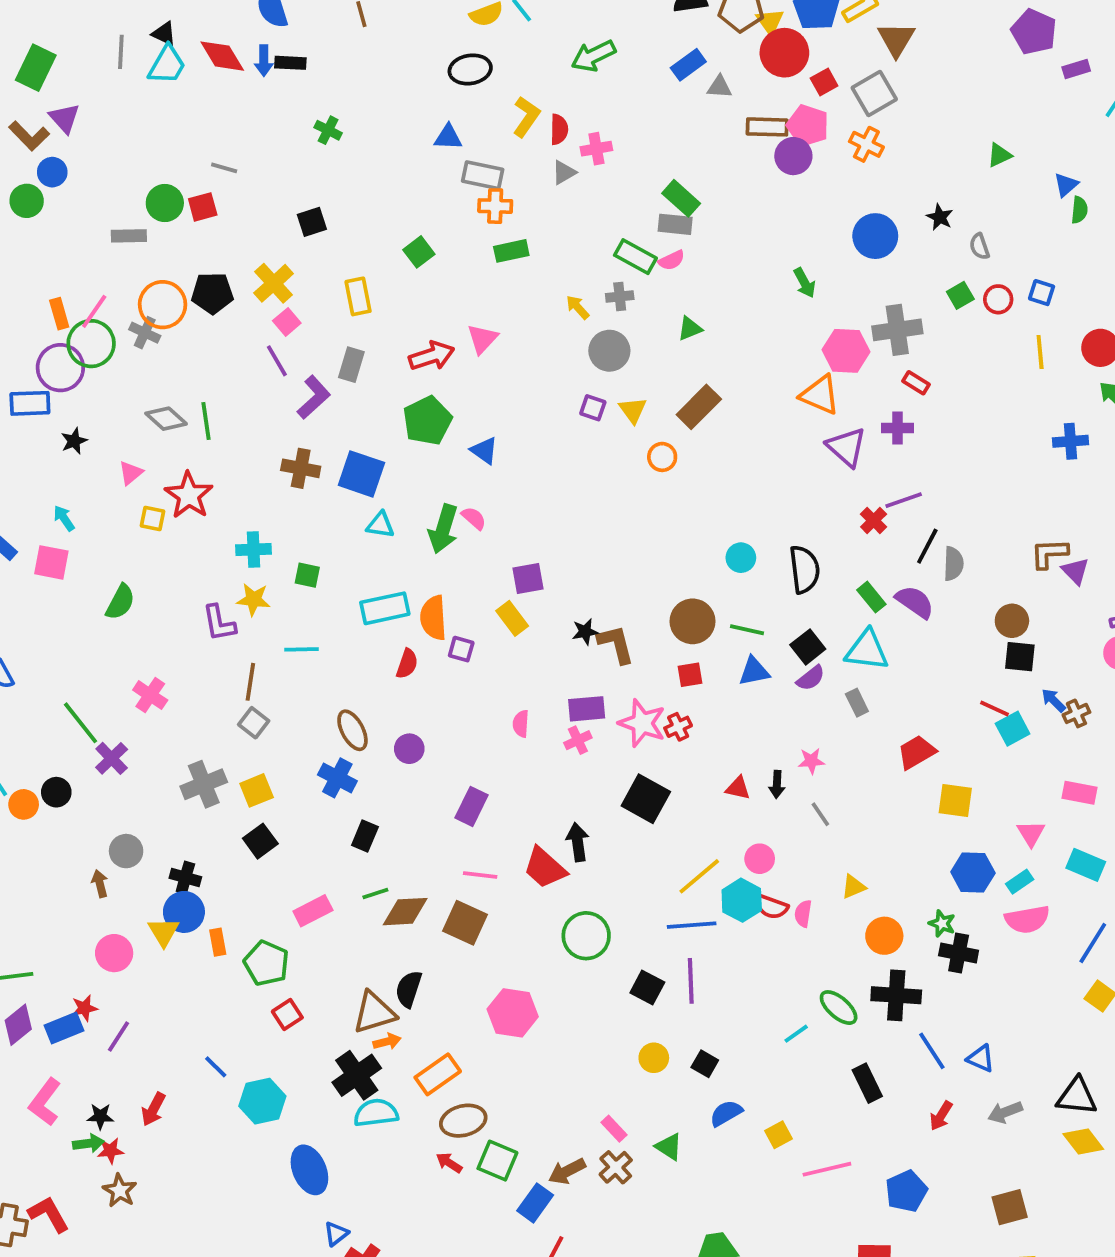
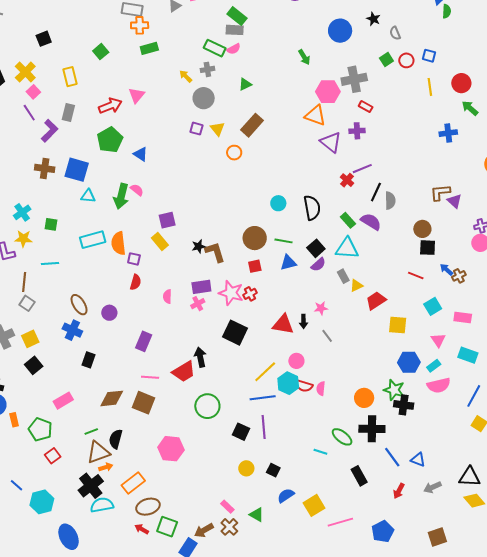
cyan cross: (253, 550) -> (22, 212), turned -30
red semicircle: (407, 664) -> (136, 282), moved
cyan square: (1013, 729) -> (433, 306), moved
red triangle: (738, 788) -> (283, 324), size x1.6
red trapezoid: (545, 868) -> (184, 372), turned -70
yellow triangle: (853, 887) -> (356, 286), moved
green line: (375, 893) -> (91, 432), moved
green star: (942, 923) -> (394, 390), size x1.5
cyan line: (796, 1034) -> (320, 452), turned 56
yellow square: (778, 1135) -> (314, 505), size x1.5

